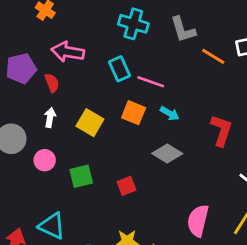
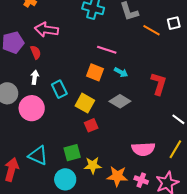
cyan rectangle: (120, 69) -> (59, 89), moved
yellow square: (90, 123) -> (85, 103), moved
pink circle: (45, 160) -> (32, 108), size x1.6
green square: (81, 176) -> (72, 153), moved
pink semicircle: (198, 221) -> (143, 149), turned -105

